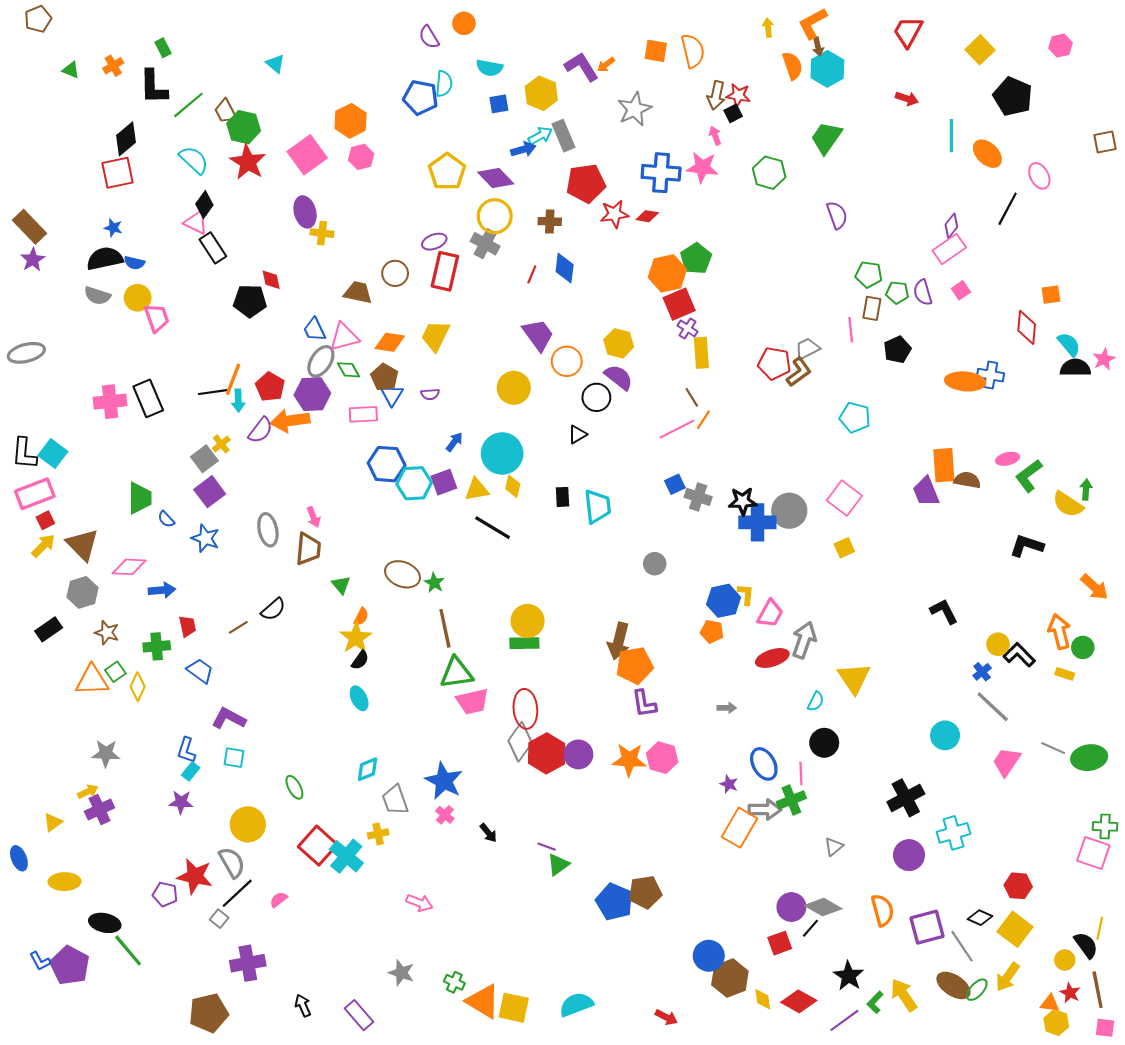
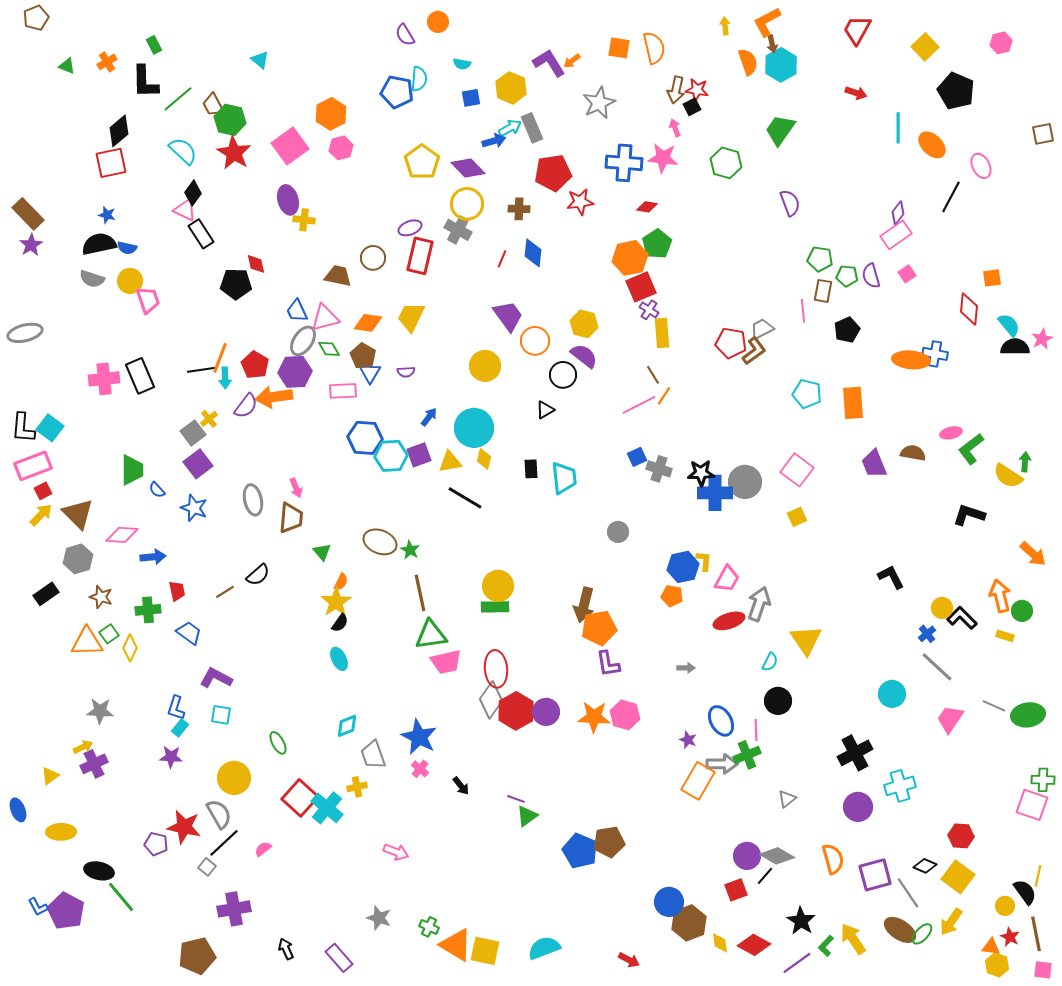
cyan semicircle: (489, 68) -> (462, 64), size x0.7
red diamond: (647, 216) -> (647, 207), moved
orange rectangle: (944, 465) -> (853, 403), moved

